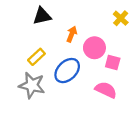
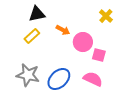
orange arrow: (72, 34) -> (63, 30), turned 96
yellow rectangle: (36, 57) -> (32, 36), moved
blue ellipse: (67, 71) -> (59, 79), moved

